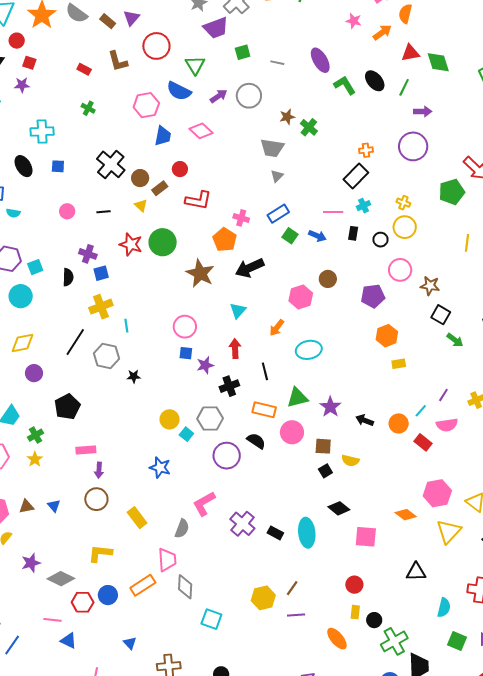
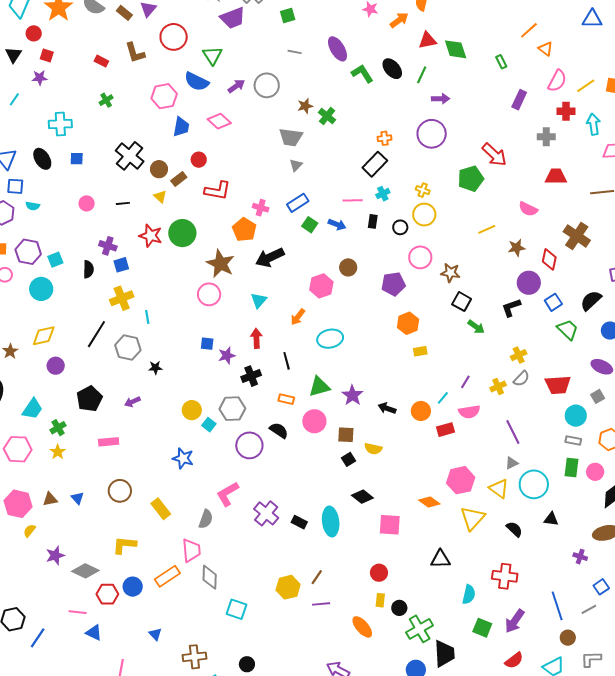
green square: (243, 52) -> (288, 16), moved
green cross: (88, 108) -> (106, 100), turned 32
yellow line: (467, 243) -> (487, 229), turned 60
pink circle: (185, 327) -> (209, 294), moved
orange rectangle: (264, 410) -> (286, 399), size x0.7
red rectangle: (423, 442) -> (446, 430), turned -54
purple arrow: (99, 470) -> (132, 402), moved, turned 63

